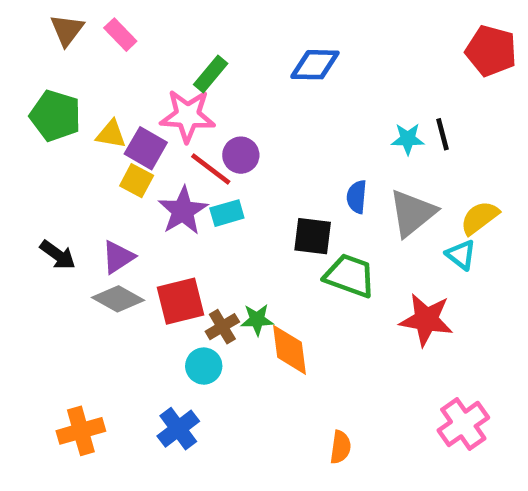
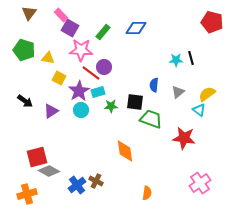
pink rectangle: (120, 35) -> (61, 15), moved
green rectangle: (211, 74) -> (103, 32), moved
purple square: (146, 148) -> (70, 28), moved
gray triangle: (412, 213) -> (178, 92), size x0.6
black arrow: (58, 255) -> (25, 101), moved
gray diamond: (118, 299) -> (49, 171), moved
red square: (181, 301) -> (37, 157), moved
green star: (257, 320) -> (111, 106), moved
brown cross: (222, 327) -> (96, 181), moved, turned -32
cyan circle: (204, 366) -> (81, 110), moved
orange cross: (81, 431) -> (27, 194), moved

